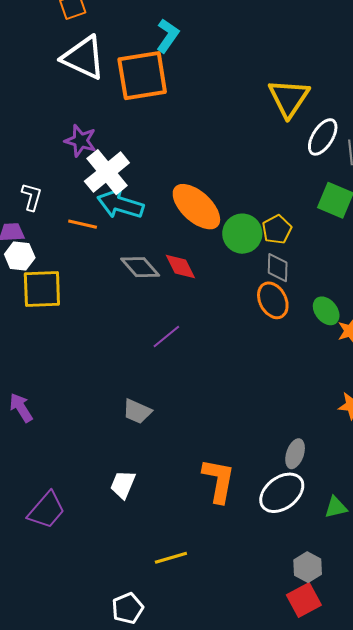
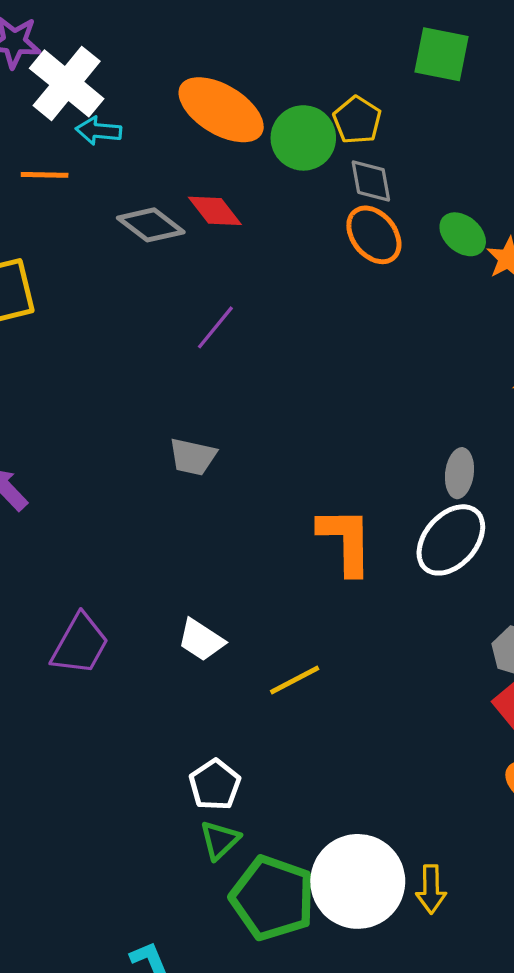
cyan arrow: (120, 204) -> (99, 131), size x0.6
white trapezoid: (123, 484) -> (201, 640), moved, turned -68
white pentagon: (128, 608) -> (215, 785), moved

